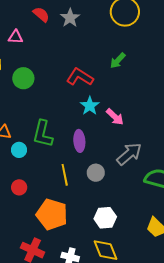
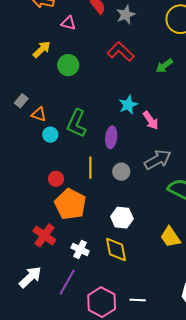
red L-shape: (80, 77) -> (121, 52), moved
red circle: (19, 187) -> (56, 179), moved

